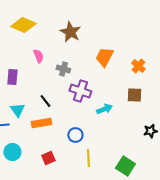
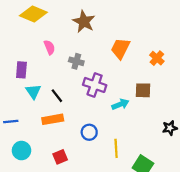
brown square: (134, 95) -> (143, 90), moved
cyan triangle: (17, 110) -> (33, 91), moved
yellow line: (88, 158) -> (116, 148), moved

